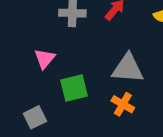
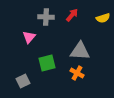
pink triangle: (45, 59) -> (29, 37), moved

